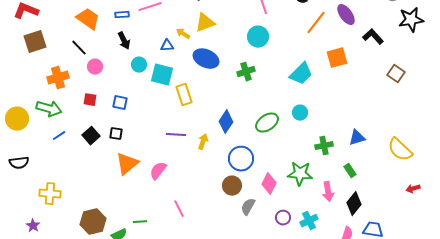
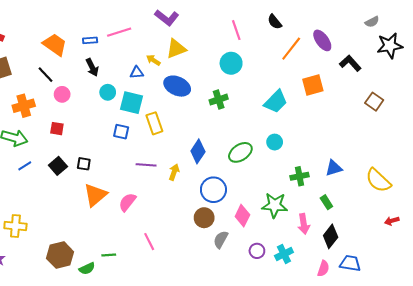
blue square: (120, 103) -> (121, 132), moved

